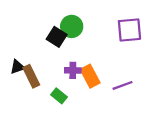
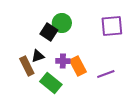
black triangle: (17, 67) -> (38, 56), moved
green rectangle: (59, 96) -> (51, 83), size x1.5

